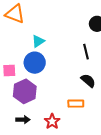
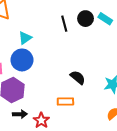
black line: (86, 52) -> (64, 24), moved
black arrow: (23, 120) -> (20, 114), moved

